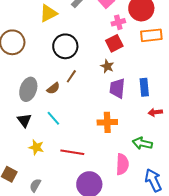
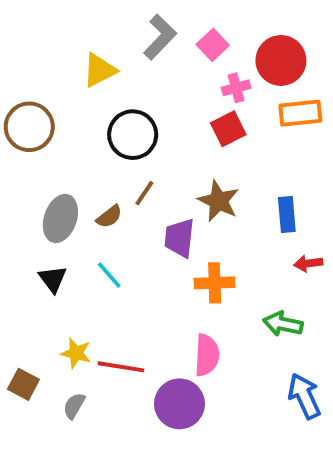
brown star: (107, 66) -> (218, 201), moved, size x1.5
purple trapezoid: (117, 88) -> (179, 238), moved
yellow star: (36, 147) -> (76, 353), moved
red line: (72, 152) -> (121, 367), moved
pink semicircle: (122, 164) -> (207, 355), moved

